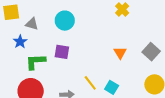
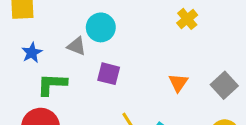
gray triangle: (32, 24) -> (77, 46), moved
purple square: (62, 52) -> (109, 74), moved

